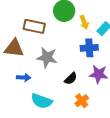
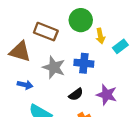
blue cross: (89, 48) -> (84, 63), moved

